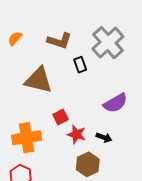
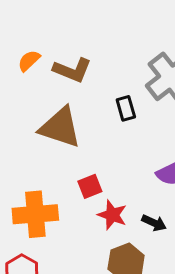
brown L-shape: (59, 41) -> (72, 70), moved

